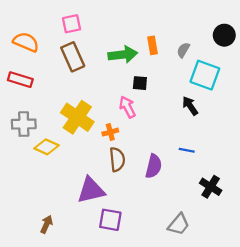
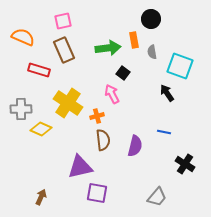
black circle: (224, 35) -> (151, 19), moved
gray semicircle: (183, 50) -> (152, 52), moved, turned -40
red rectangle: (20, 80) -> (39, 70), moved
black square: (140, 83) -> (123, 73), turned 32

